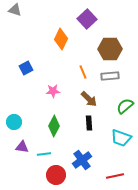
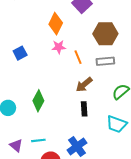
pink star: (53, 91) -> (59, 47), moved
brown arrow: (89, 99) -> (84, 85), turned 96
green diamond: (54, 126) -> (38, 101), moved
purple triangle: (22, 147) -> (16, 145), moved, turned 32

